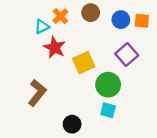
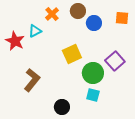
blue circle: (121, 20) -> (94, 23), moved
cyan triangle: (42, 27) -> (35, 31), moved
red star: (55, 48) -> (15, 41), moved
purple square: (127, 54) -> (115, 61), moved

